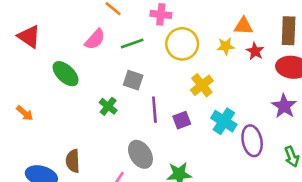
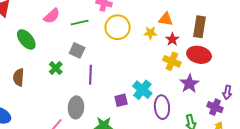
yellow cross: (202, 85) -> (172, 61), moved, turned -36
purple square: (182, 120) -> (121, 100), moved
gray ellipse: (140, 154) -> (76, 107), turned 30
brown semicircle: (73, 161) -> (19, 77), moved

